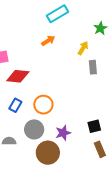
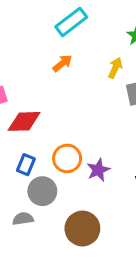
gray circle: (34, 129) -> (42, 191), moved
purple star: (63, 133) -> (98, 170), moved

